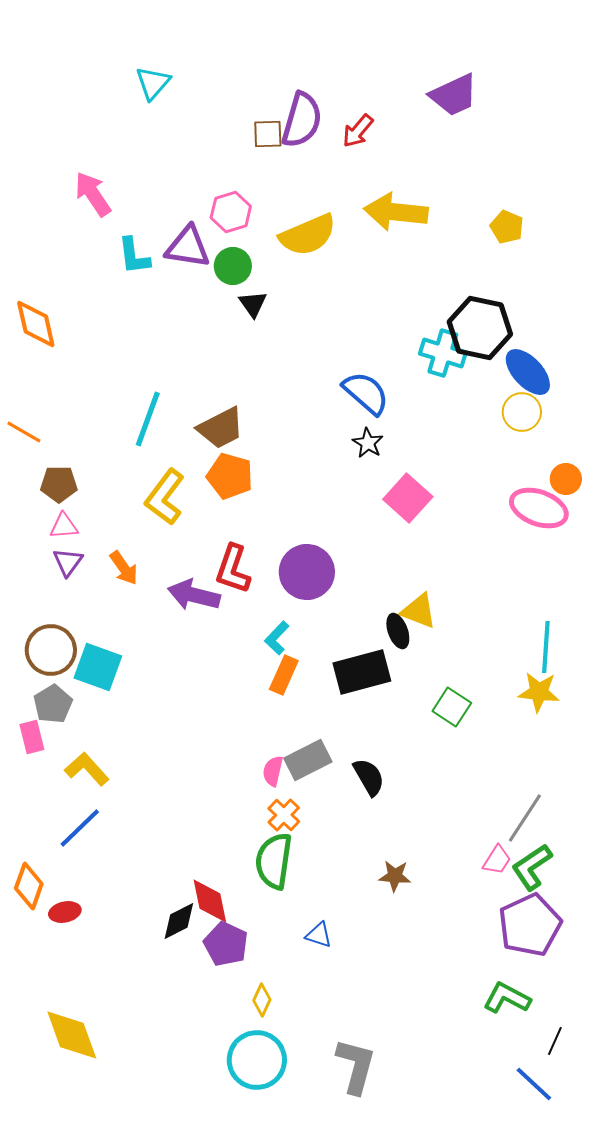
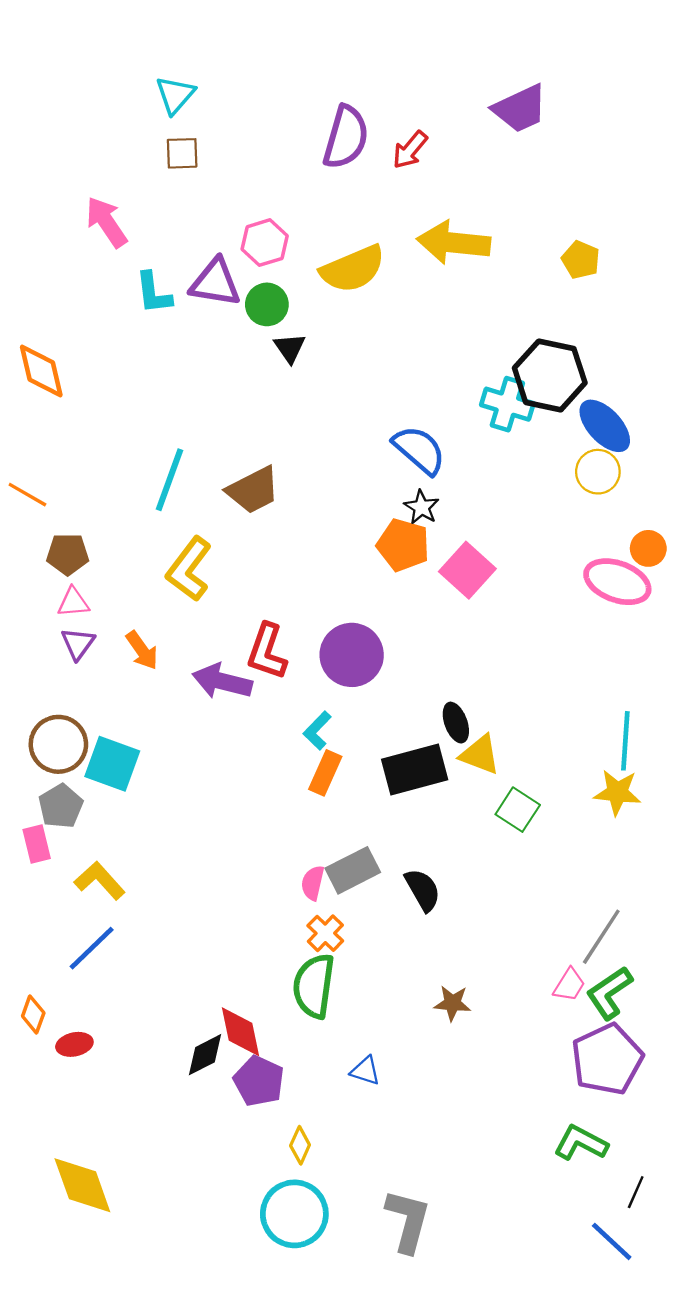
brown square: (268, 134) -> (182, 153), moved
orange pentagon: (230, 476) -> (403, 545), moved
yellow triangle: (419, 611) -> (480, 755), moved
orange diamond: (29, 886) -> (33, 1015), size x0.7

